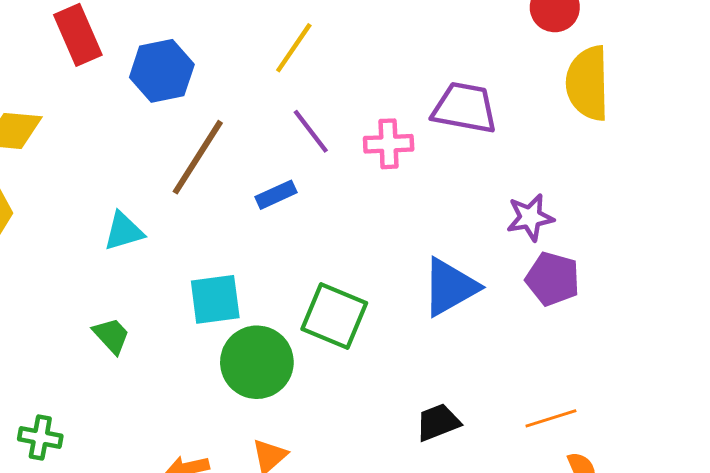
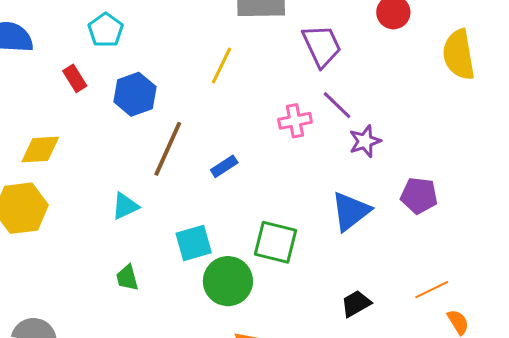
red rectangle: (78, 35) -> (75, 78), size x0.7
yellow semicircle: (588, 83) -> (459, 55), moved
purple trapezoid: (465, 108) -> (322, 46), moved, turned 63
purple line: (311, 131) -> (337, 105), moved
purple star: (530, 217) -> (365, 141), moved
green trapezoid: (111, 336) -> (127, 278), turned -144

